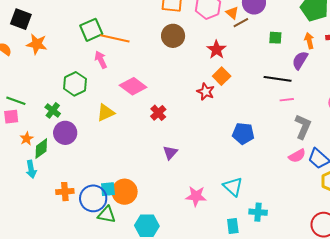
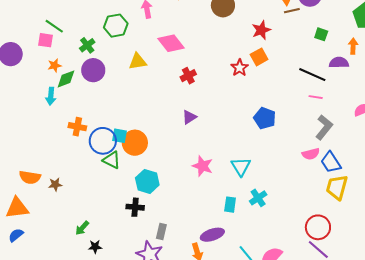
purple semicircle: (300, 60) -> (339, 63), turned 42
cyan cross: (258, 212) -> (258, 198), turned 36

